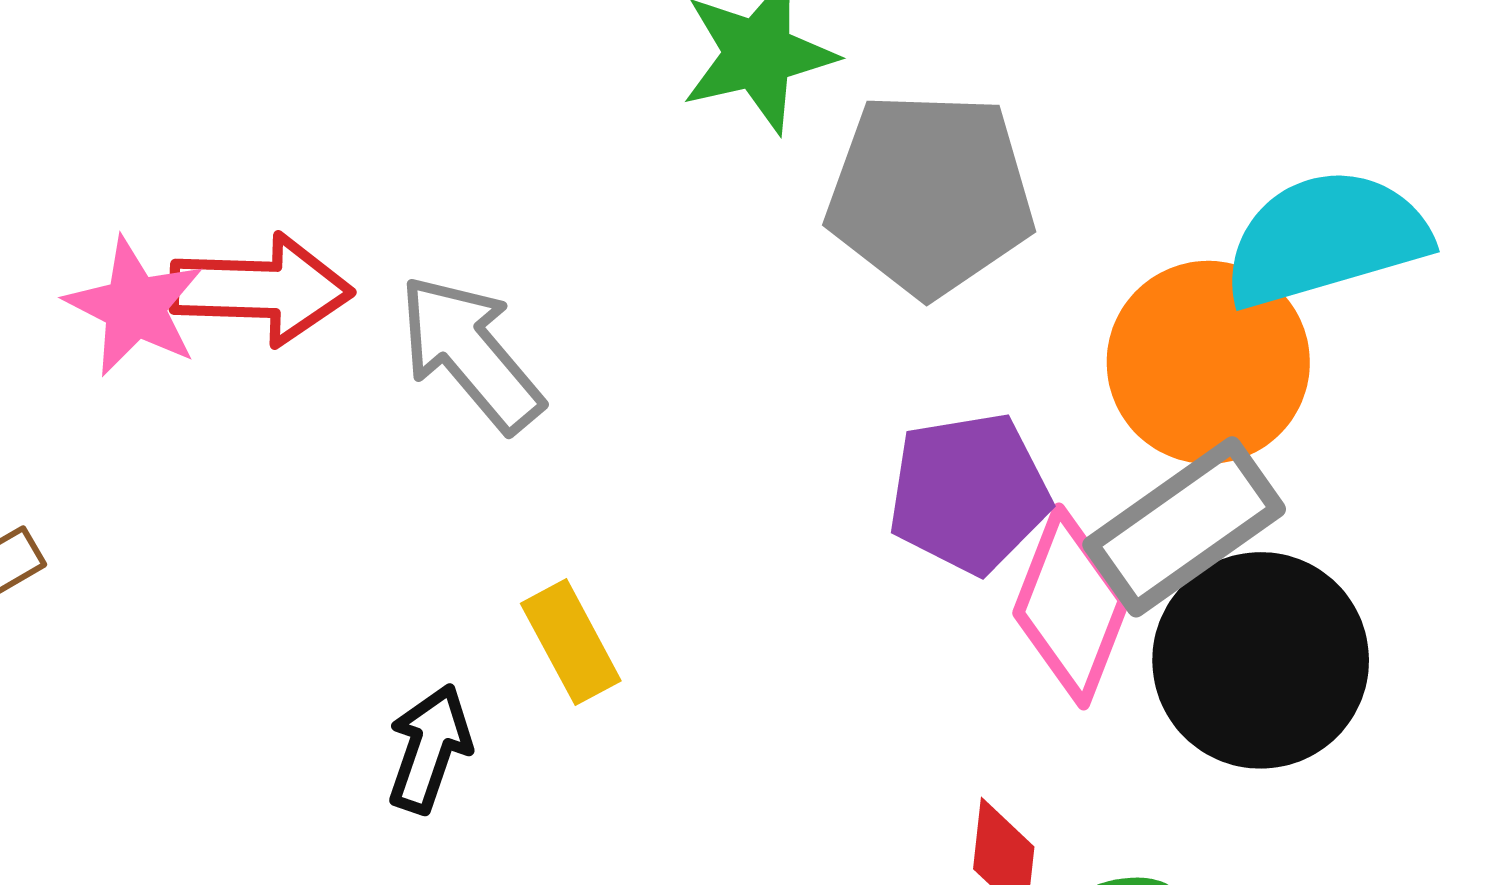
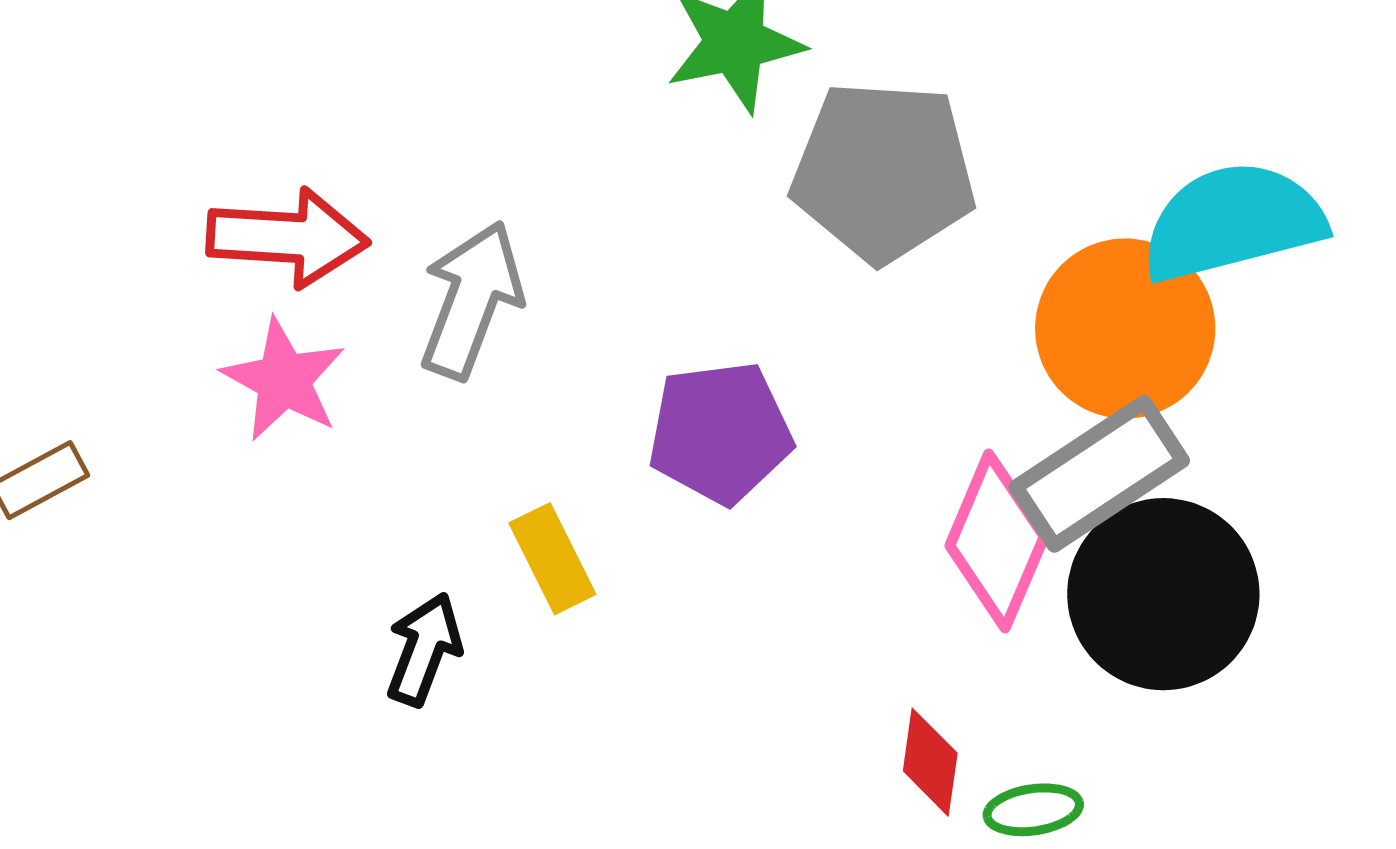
pink star: (135, 307) -> (284, 380), moved
gray arrow: (470, 353) -> (471, 300), turned 59
purple pentagon: (969, 493) -> (720, 433), moved

